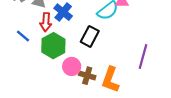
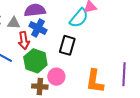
purple line: (143, 56) -> (124, 74), moved
brown cross: (87, 76) -> (40, 87), moved

